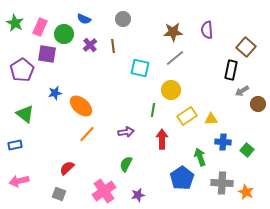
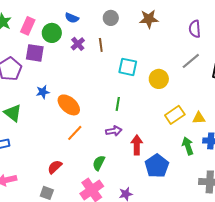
brown star: (173, 32) -> (149, 19), moved
gray line: (175, 58) -> (191, 61), moved
yellow circle: (171, 90) -> (159, 79), moved
green line: (153, 110) -> (118, 104), moved
red arrow: (162, 139) -> (137, 145), moved
green arrow: (200, 157) -> (188, 146), moved
green semicircle: (126, 164) -> (99, 163), moved
blue pentagon: (182, 178) -> (157, 166), moved

